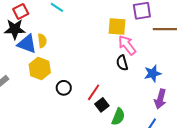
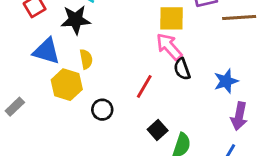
black star: (15, 29) -> (76, 20), moved
yellow semicircle: (42, 41) -> (86, 59), moved
pink arrow: (127, 45) -> (169, 47), moved
red line: (94, 92) -> (144, 86), moved

